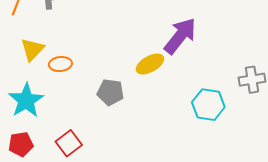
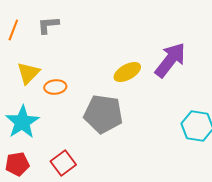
yellow ellipse: (150, 64) -> (127, 72), moved
gray pentagon: (110, 92) -> (103, 114), size x1.5

